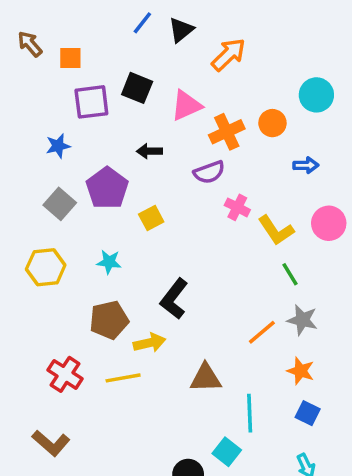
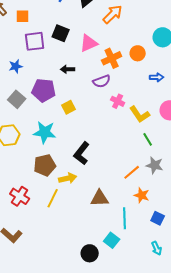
purple pentagon: (107, 188) -> (44, 90), turned -30
cyan star: (109, 262) -> (45, 132), size x1.6
orange star: (301, 371) -> (142, 195), moved
yellow line: (123, 378) -> (53, 198), turned -54

